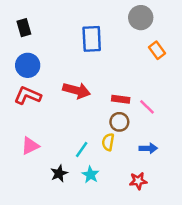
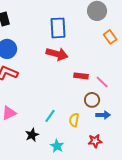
red arrow: (77, 90) -> (57, 54), moved
brown circle: (119, 122) -> (92, 100), moved
yellow semicircle: (108, 142) -> (74, 120), moved
cyan star: (90, 175) -> (57, 146), moved

